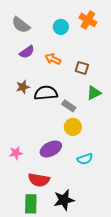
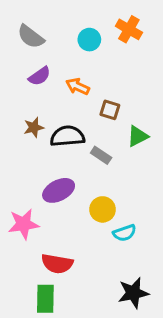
brown square: (82, 68) -> (110, 110), moved
yellow circle: (73, 127) -> (103, 209), moved
purple ellipse: (51, 149) -> (59, 190), moved
pink star: (16, 153) -> (23, 224), size x1.5
black star: (64, 200) -> (133, 293), moved

